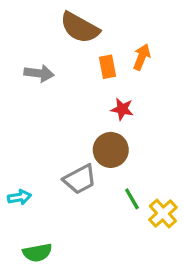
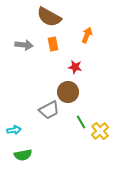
orange rectangle: (107, 67) -> (53, 44), moved
cyan arrow: (19, 197) -> (14, 130), moved

